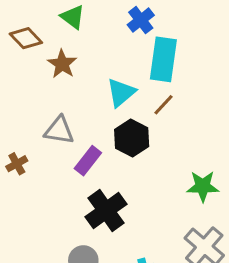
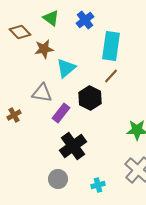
blue cross: (141, 20) -> (85, 20), moved
brown star: (62, 64) -> (44, 49), turned 30
cyan triangle: (121, 93) -> (66, 68), moved

